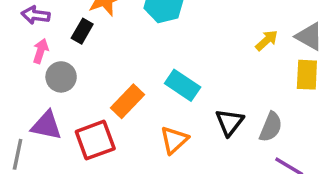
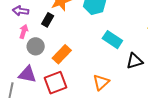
cyan rectangle: (183, 85) -> (112, 40), moved
orange rectangle: (127, 101) -> (62, 54), moved
black triangle: (229, 122) -> (135, 61), moved, turned 36

